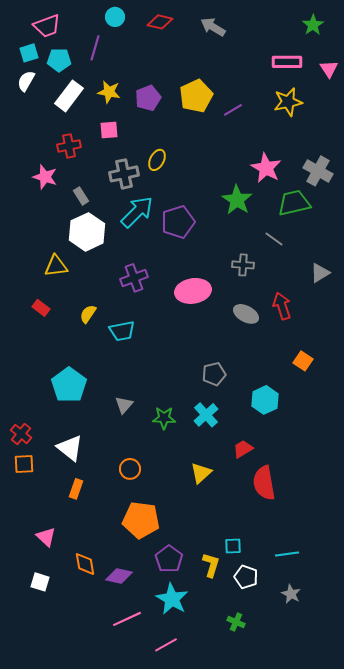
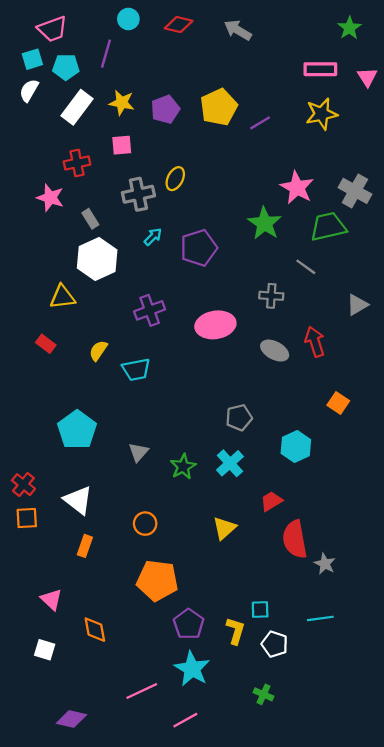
cyan arrow: (137, 212) -> (153, 237), size x0.5
green star: (164, 418) -> (183, 467), turned -30
purple diamond: (119, 576) -> (71, 719), moved
gray star: (291, 594) -> (325, 564), moved

